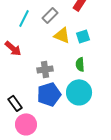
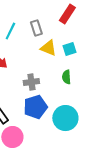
gray rectangle: (50, 15) -> (36, 28), turned -63
cyan circle: (79, 92) -> (65, 118), moved

